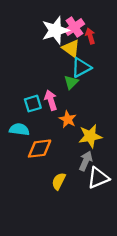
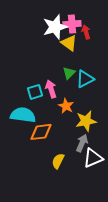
pink cross: (74, 27) -> (72, 24), turned 30
cyan triangle: (81, 68) -> (85, 79), moved
cyan semicircle: (19, 129) -> (23, 115), size x1.4

